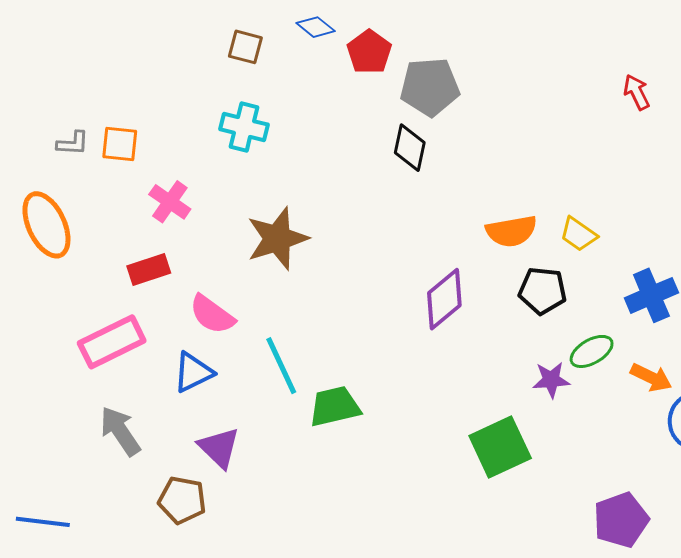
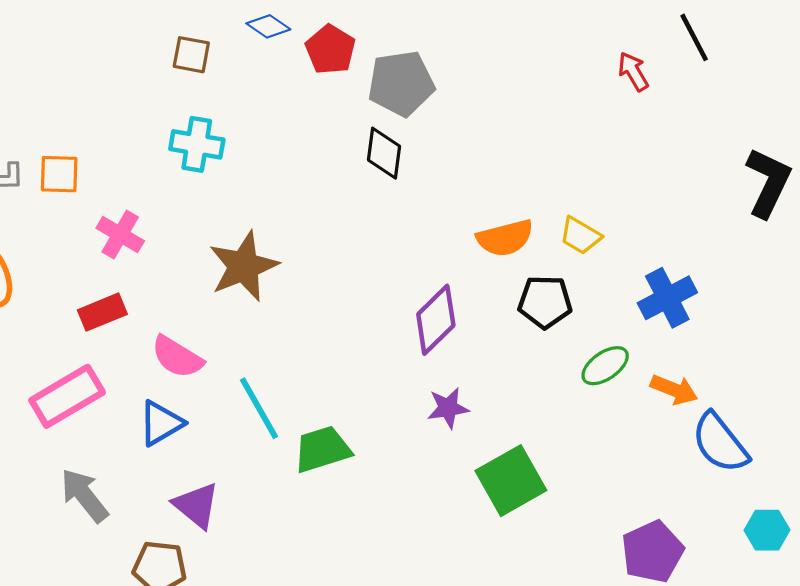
purple star: (551, 380) -> (448, 408), moved

